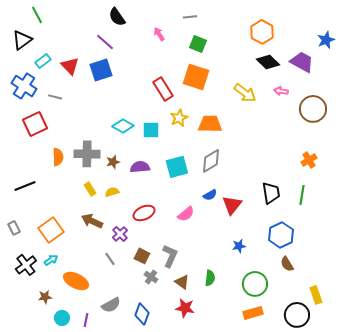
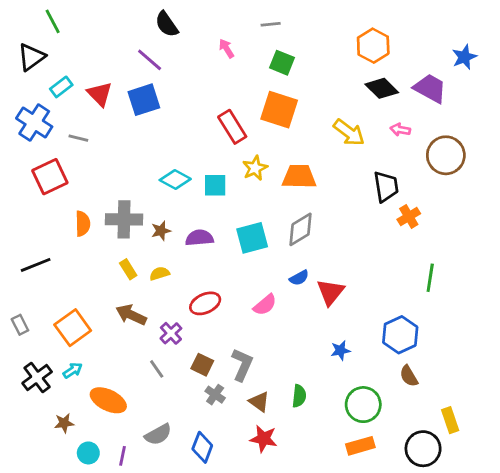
orange cross: (309, 160) -> (409, 217), moved
black trapezoid: (271, 193) -> (386, 187), moved

